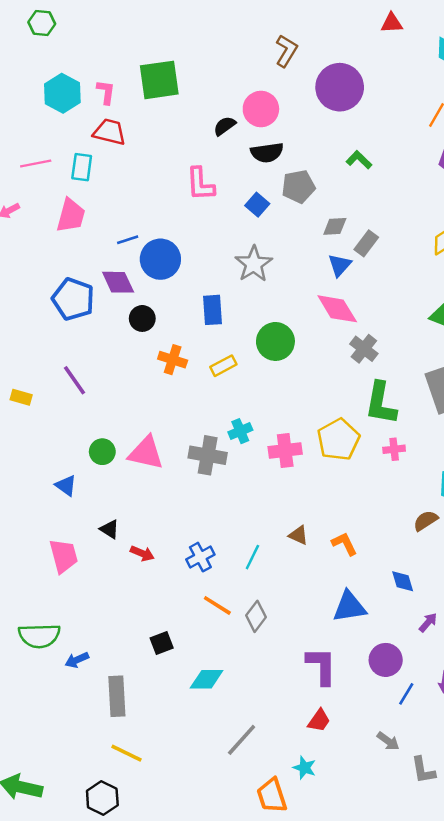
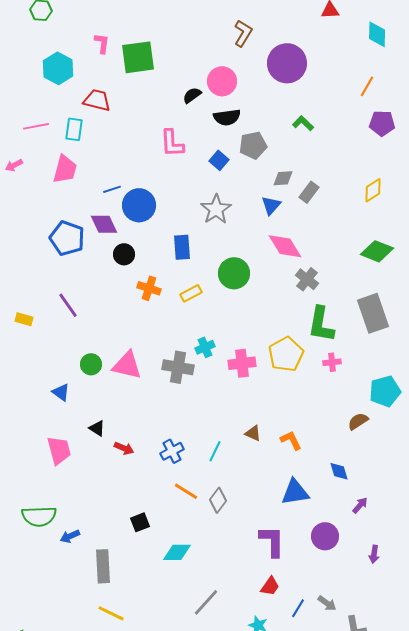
pink L-shape: (106, 92) -> (102, 43), moved
blue triangle: (340, 265) -> (271, 205), moved
blue line: (406, 694) -> (298, 608), moved

